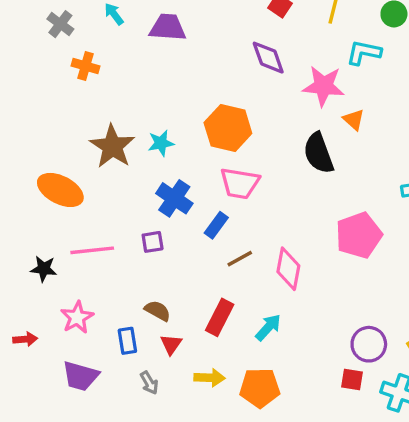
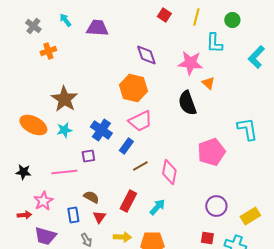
cyan L-shape: (364, 53) -> (214, 43), turned -100
purple diamond: (268, 58) -> (146, 55), moved
orange cross: (85, 66) -> (48, 51), turned -35
cyan star: (161, 143) -> (64, 130), moved
pink trapezoid: (240, 183) -> (140, 121), turned -35
pink line: (92, 250) -> (64, 172), moved
red arrow: (25, 339) -> (24, 215), moved
purple circle: (369, 344) -> (216, 206), moved

